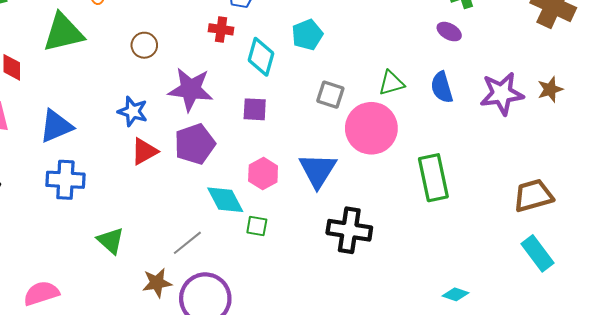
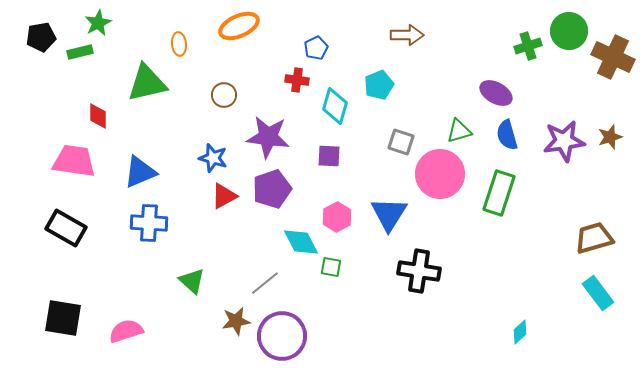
purple ellipse: (449, 32) -> (496, 93), moved, size x1.4
green rectangle: (433, 178) -> (499, 193), moved, turned 30
cyan diamond: (455, 294) -> (520, 332), turned -60

